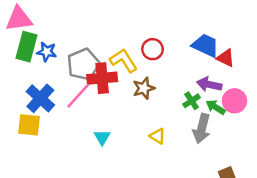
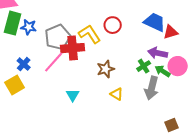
red triangle: (226, 58) -> (171, 32), turned -42
brown star: (144, 88) -> (106, 69), moved
blue cross: (40, 98) -> (24, 64), size x0.6
yellow square: (29, 125) -> (15, 85), turned -36

